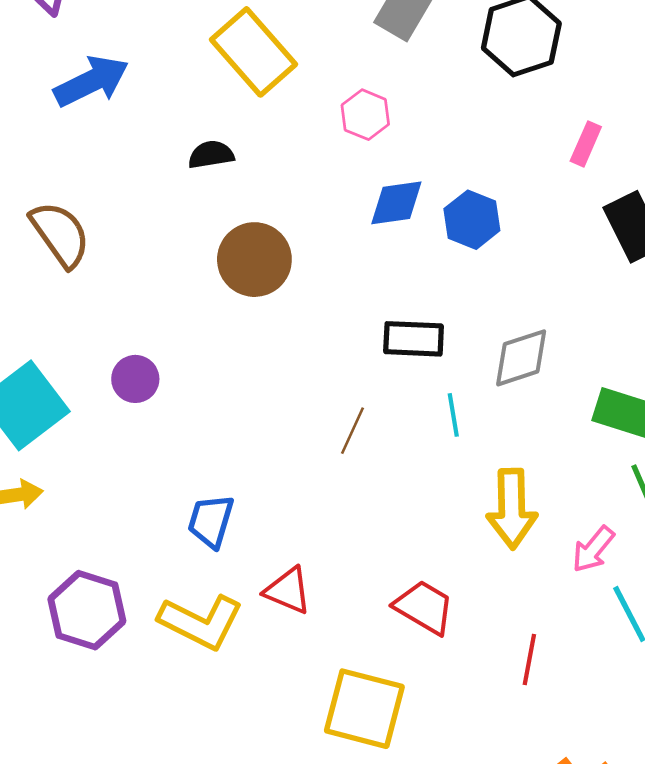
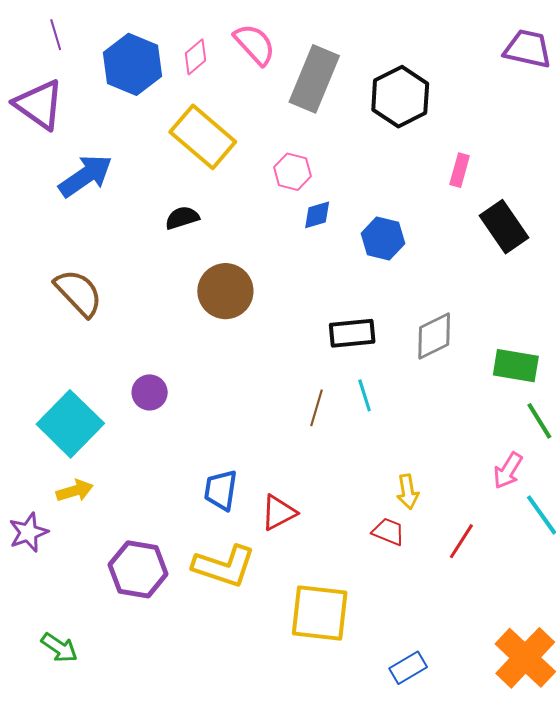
blue diamond: (396, 203) -> (317, 215), moved, size x0.7
cyan line: (453, 415) -> (365, 395), moved
yellow arrow: (512, 509) -> (408, 492), moved, size x0.6
red triangle: (288, 591) -> (279, 513), moved, turned -42
red trapezoid: (424, 607) -> (388, 532), size x0.7
red line: (529, 660) -> (461, 541), moved, turned 30
yellow square: (364, 709) -> (320, 613), moved

